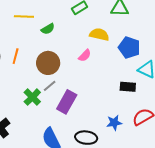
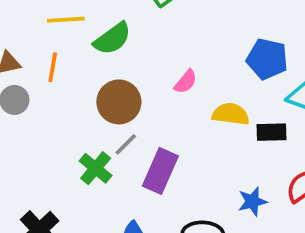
green semicircle: (48, 29) -> (112, 39), size x1.5
yellow semicircle: (99, 34) -> (231, 114), moved
orange line: (16, 56) -> (53, 67), moved

